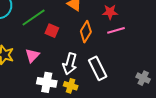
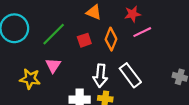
red square: (52, 31) -> (84, 40), moved, turned -32
pink triangle: (32, 55) -> (53, 65), moved

